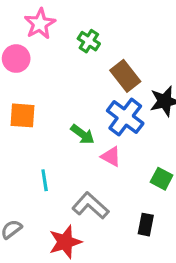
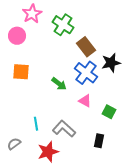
green cross: (89, 41) -> (63, 25), size x1.5
pink triangle: (111, 157) -> (85, 101), moved
cyan line: (45, 180) -> (36, 124), moved

